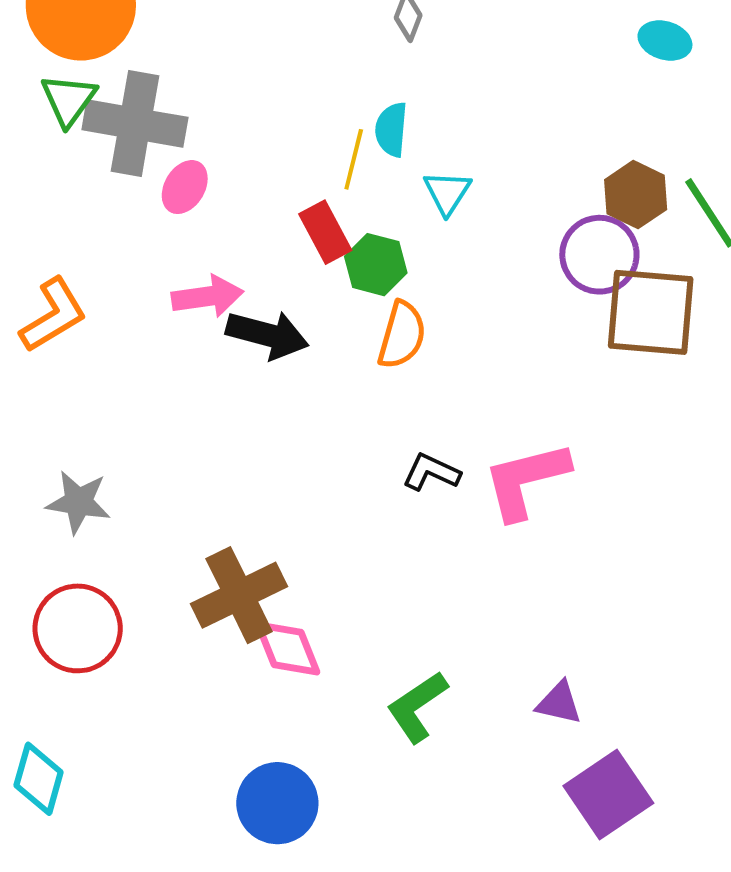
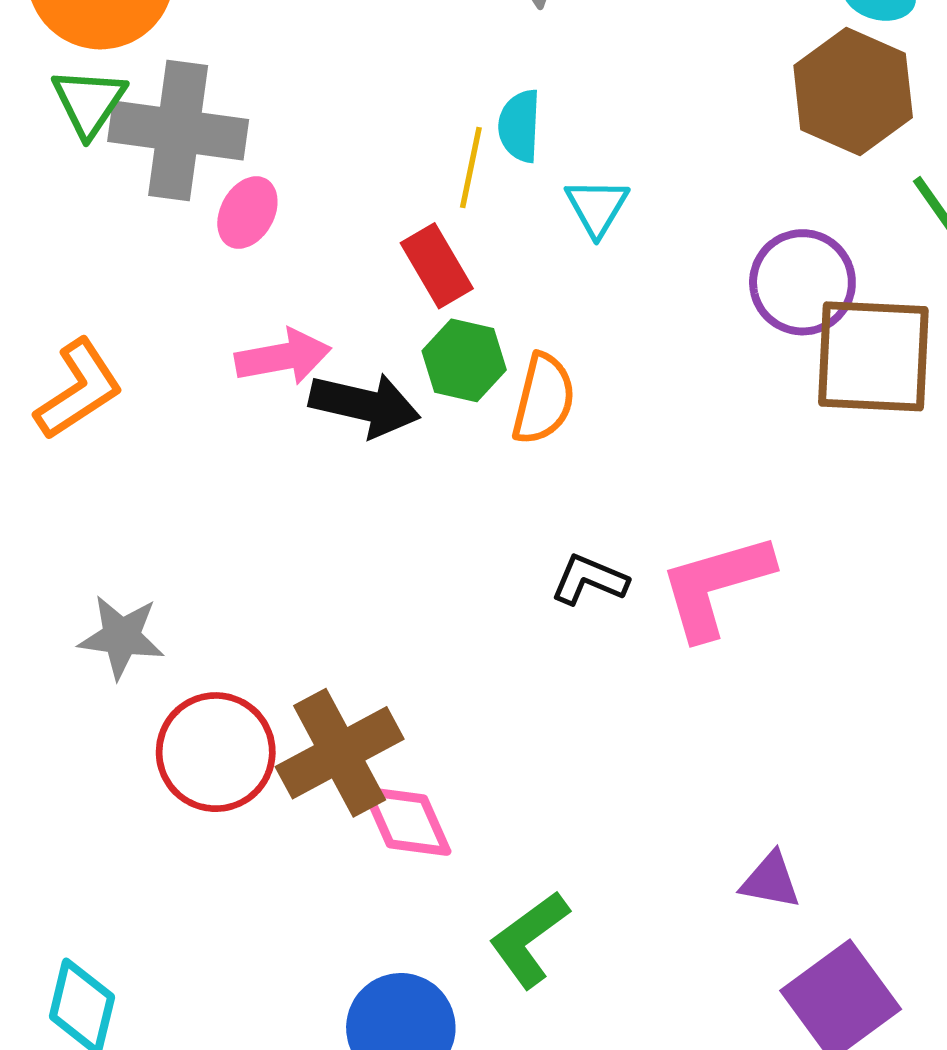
brown hexagon: (636, 195) -> (853, 92), moved, size x1.4
green hexagon: (376, 265) -> (464, 360), moved
red circle: (78, 628) -> (216, 752), moved
green L-shape: (417, 707) -> (529, 939), moved

